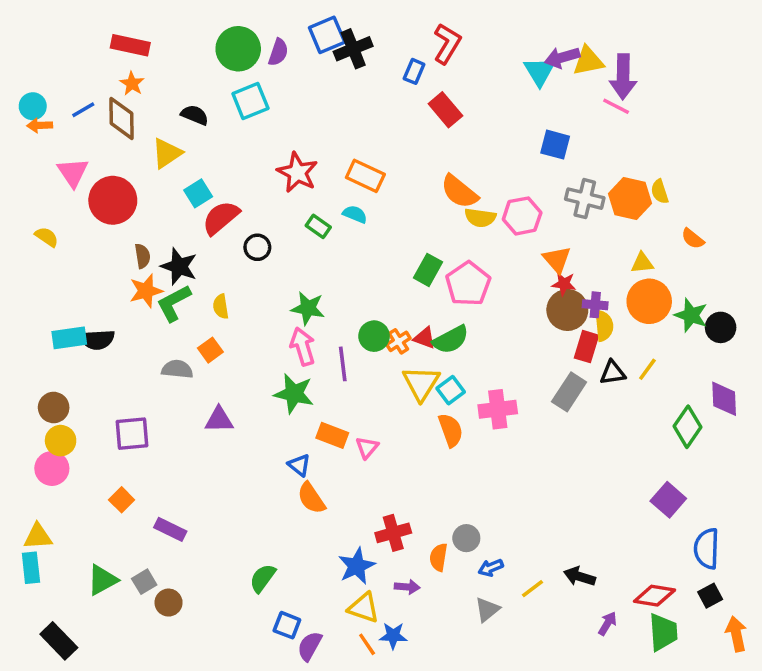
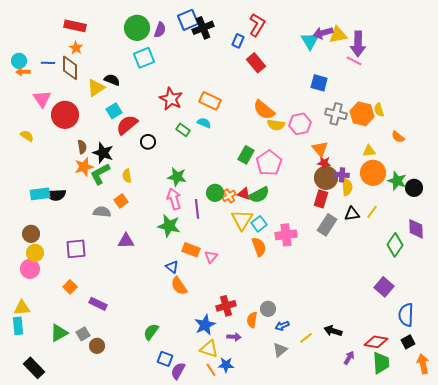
blue line: (83, 110) -> (48, 63), turned 32
black semicircle: (195, 115) -> (112, 80), moved
red rectangle: (586, 347) -> (321, 199), moved

